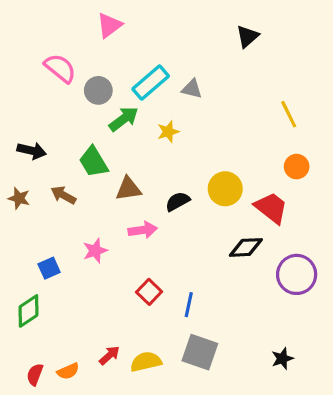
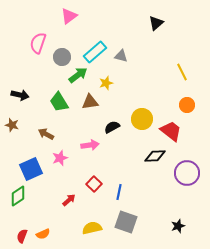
pink semicircle: (60, 68) -> (38, 43), turned -110
brown triangle: (128, 189) -> (90, 102), moved
brown arrow: (63, 195) -> (46, 134), moved
blue square: (49, 268) -> (31, 169), size x1.6
red arrow: (109, 355) -> (69, 200), moved

